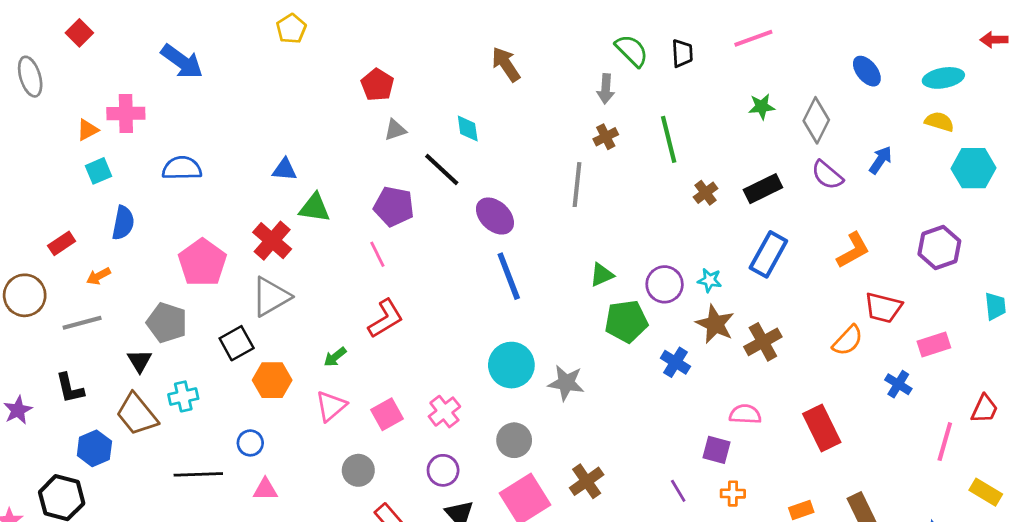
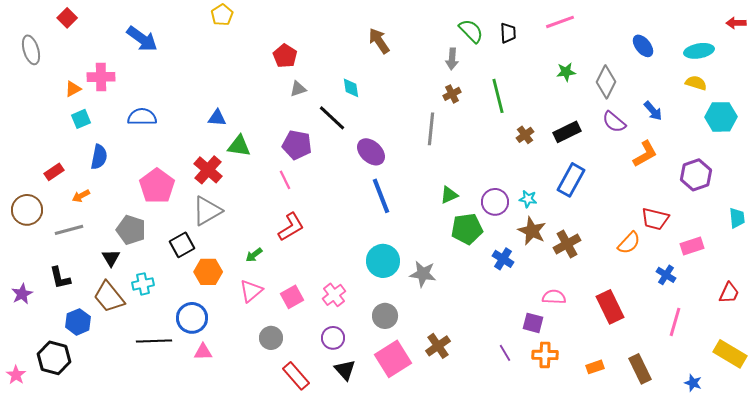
blue arrow: (881, 160) -> (653, 111), turned 105
orange L-shape: (853, 250) -> (645, 154), moved
pink line: (945, 442) -> (675, 322), moved
blue circle: (250, 443) -> (192, 318), size x1.6
yellow rectangle: (986, 492) -> (730, 354), size x1.4
orange cross: (733, 494) -> (545, 355), size x1.4

